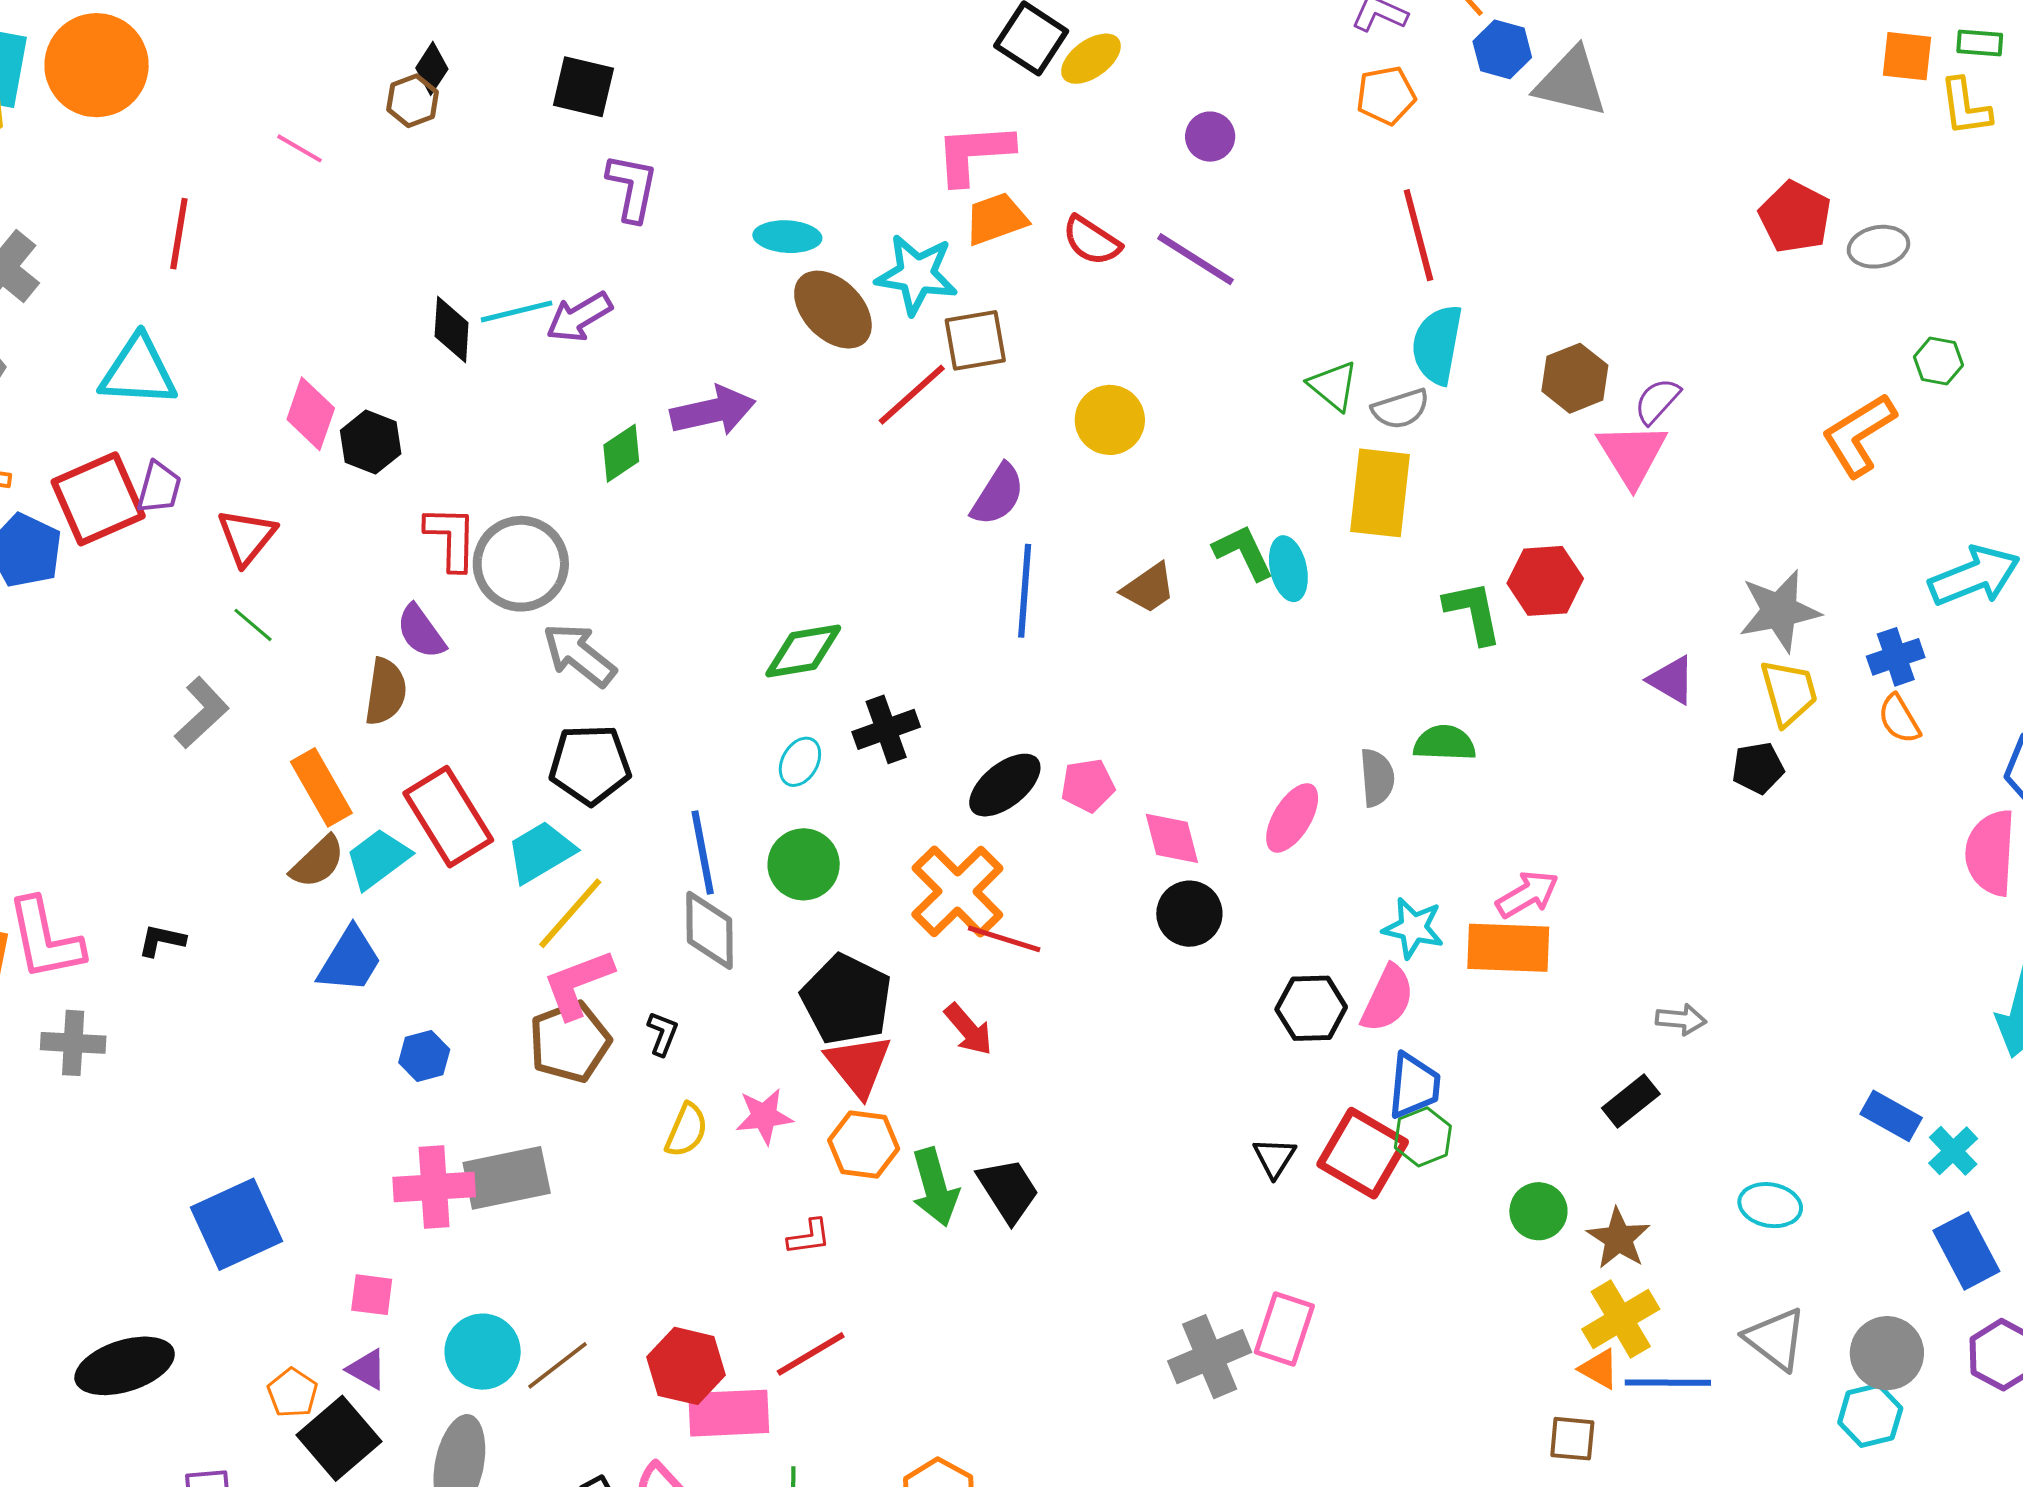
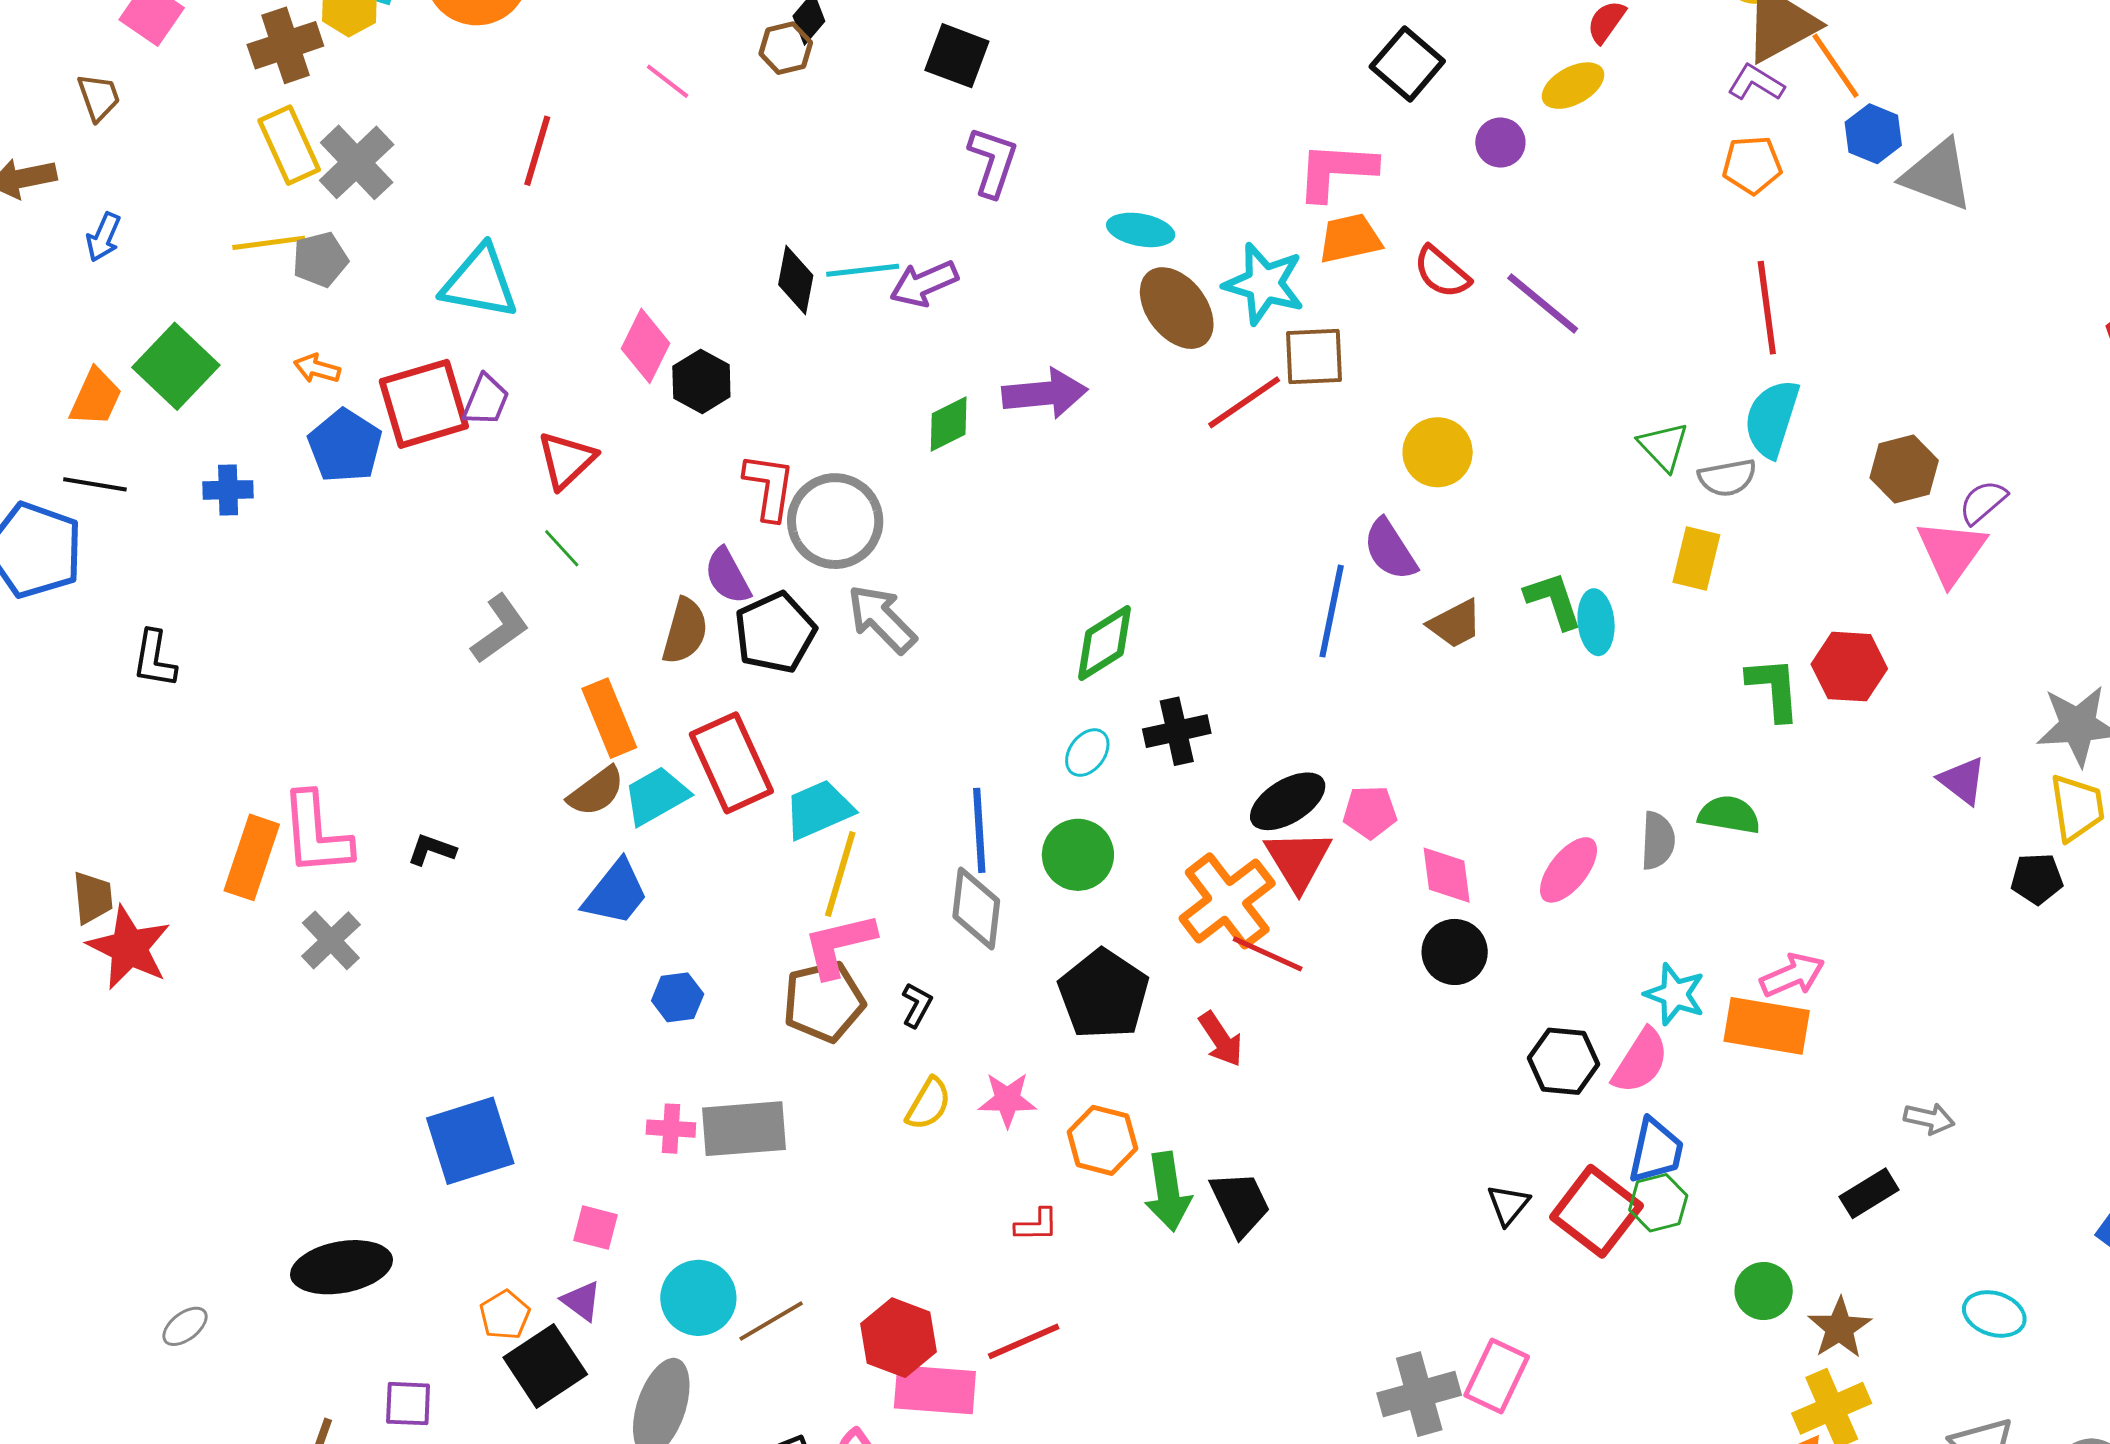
yellow ellipse: (1091, 59) -> (1573, 86), moved
purple circle: (1210, 137) -> (1500, 143), moved
yellow rectangle: (1380, 493) -> (1696, 559), size x0.7
purple semicircle: (998, 495) -> (1390, 550), moved, turned 108
green diamond: (803, 651) -> (1104, 643), turned -30
black pentagon: (590, 765) -> (775, 633), moved, turned -30
yellow line: (570, 913) -> (840, 874), turned -32
gray cross: (73, 1043) -> (331, 940), turned 36
red triangle: (859, 1065) -> (1298, 860), moved
pink cross: (434, 1187) -> (671, 1129), size x0.6

